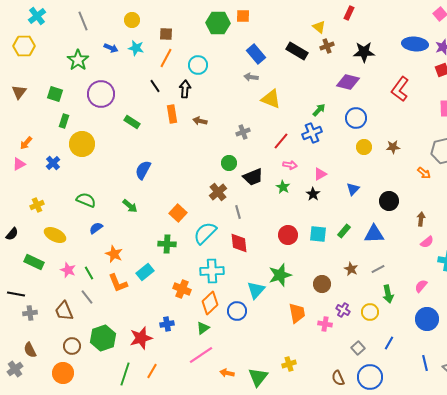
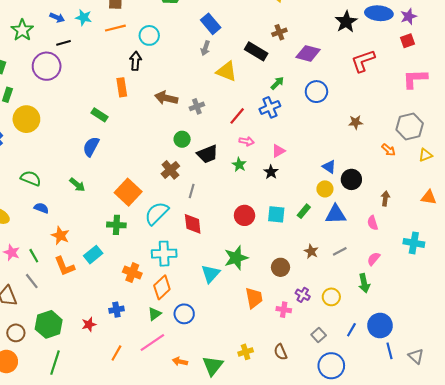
brown cross: (327, 46) -> (279, 32), moved
black rectangle: (297, 51) -> (256, 51), moved
black star: (364, 52) -> (346, 22), moved, turned -30
orange line: (166, 58) -> (115, 28), turned 48
gray arrow: (251, 77) -> (205, 48), turned -80
black line: (155, 86) -> (64, 43), moved, turned -72
red L-shape: (400, 89) -> (363, 61), turned 35
brown arrow: (200, 121) -> (166, 98), moved, size x1.5
green rectangle: (132, 122) -> (99, 115), moved
yellow circle: (364, 147) -> (325, 189), moved
blue triangle: (353, 189) -> (329, 167), moved, turned -40
gray line: (238, 212) -> (192, 191), turned 32
orange square: (178, 213) -> (128, 192), size x1.4
blue semicircle: (96, 228) -> (41, 208), turned 56
pink semicircle: (427, 242) -> (373, 223), moved, turned 112
pink semicircle: (421, 286) -> (374, 259), moved
green arrow: (388, 294) -> (364, 283), moved
blue circle: (237, 311) -> (184, 314), moved
blue circle: (427, 319) -> (380, 326), moved
red star: (141, 338) -> (89, 324), size x0.6
orange line: (152, 371) -> (116, 353), moved
green line: (125, 374) -> (55, 363), moved
brown semicircle: (338, 378) -> (280, 352), moved

